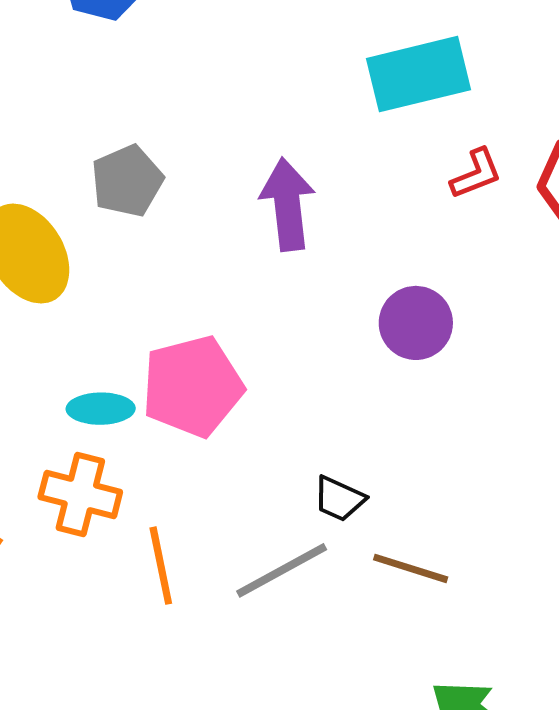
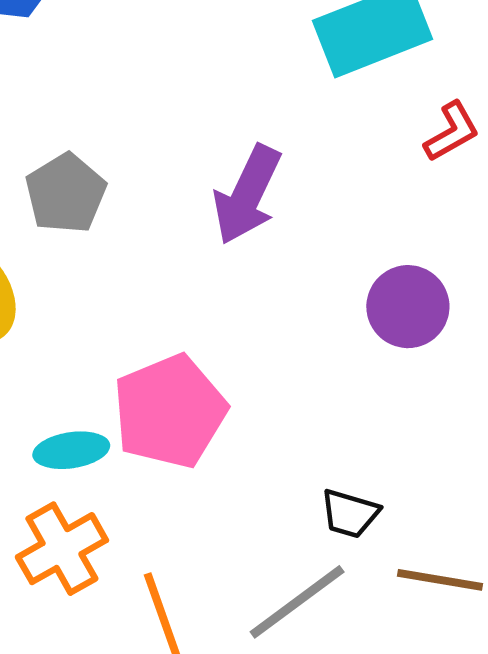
purple arrow: (287, 204) -> (247, 195), turned -140
orange cross: (80, 494) -> (62, 549), turned -36

